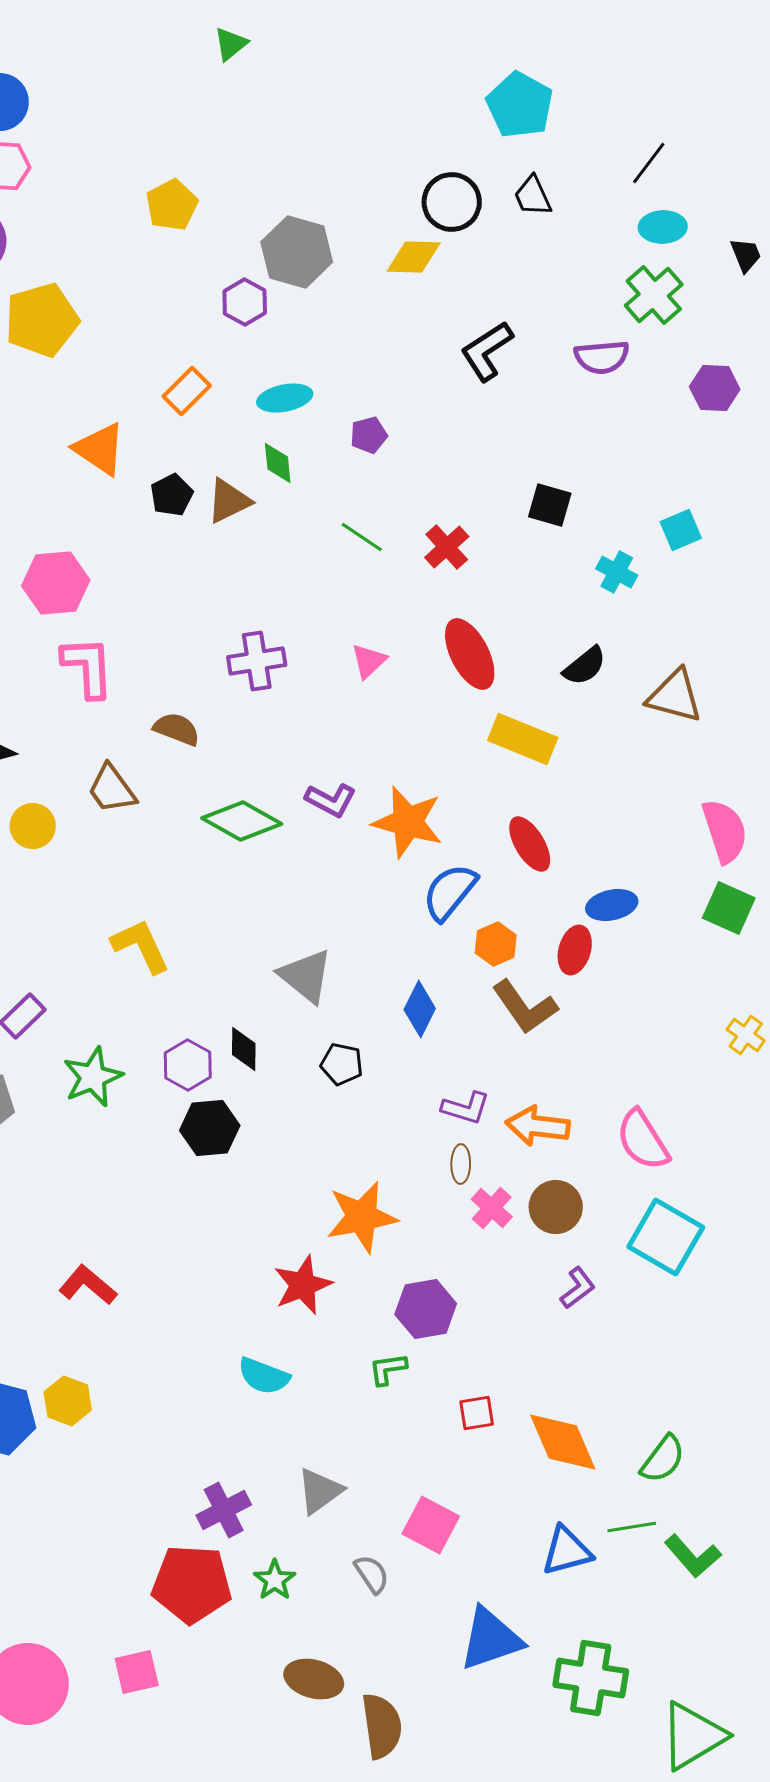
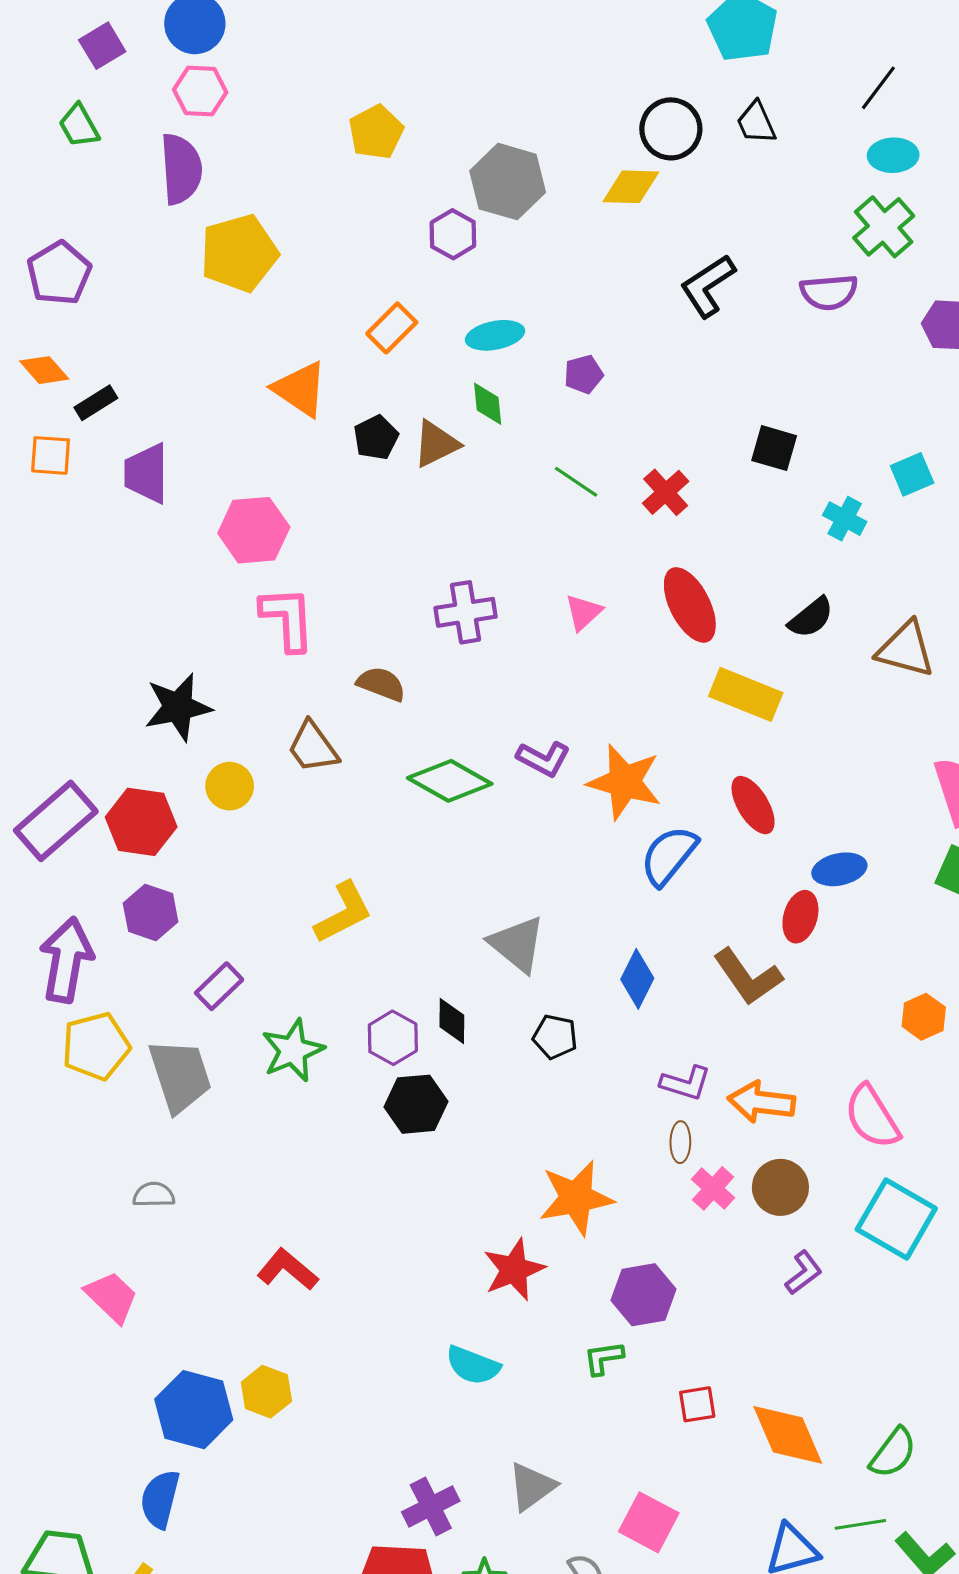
orange hexagon: (496, 944) -> (924, 1017), moved
yellow L-shape: (141, 946) -> (343, 912), turned 88

